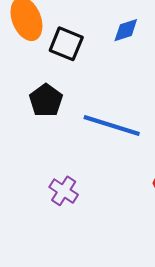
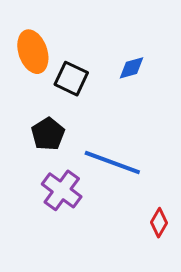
purple cross: (64, 191) -> (62, 190), moved, size x1.4

